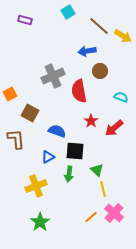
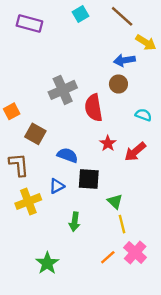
purple rectangle: (25, 20) -> (29, 23), size x1.5
brown line: (99, 26) -> (122, 16), moved
blue arrow: (87, 51) -> (124, 60), moved
green arrow: (69, 174) -> (75, 222), moved
yellow cross: (36, 186) -> (28, 201), moved

